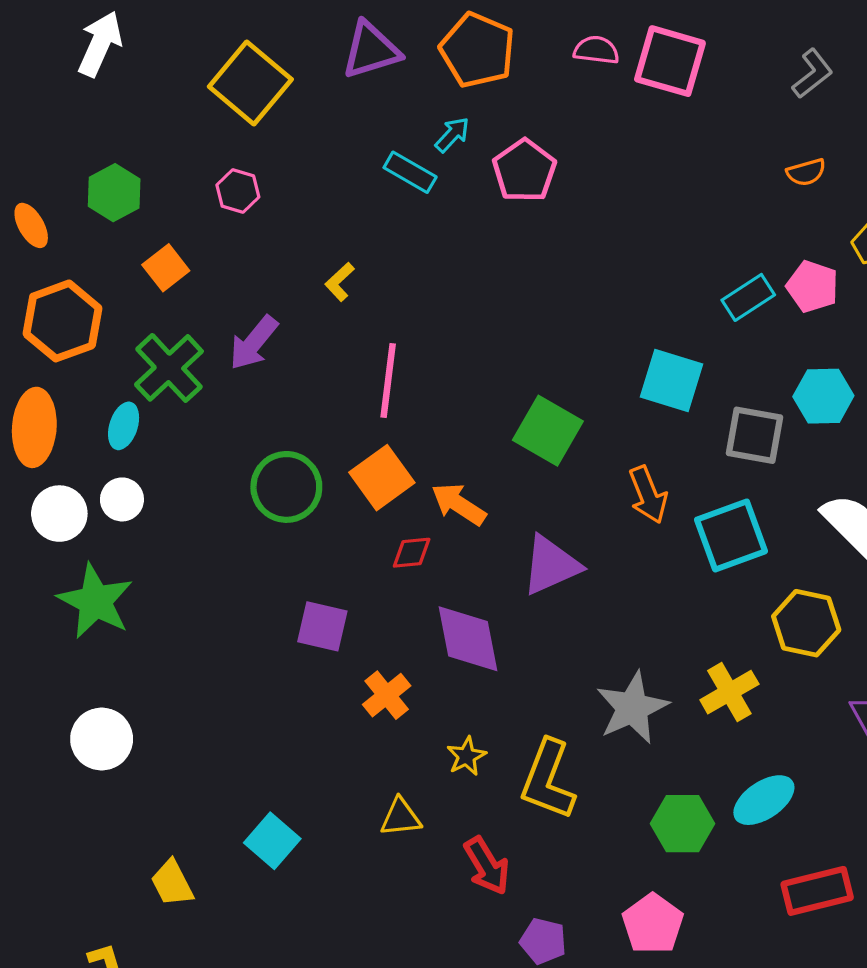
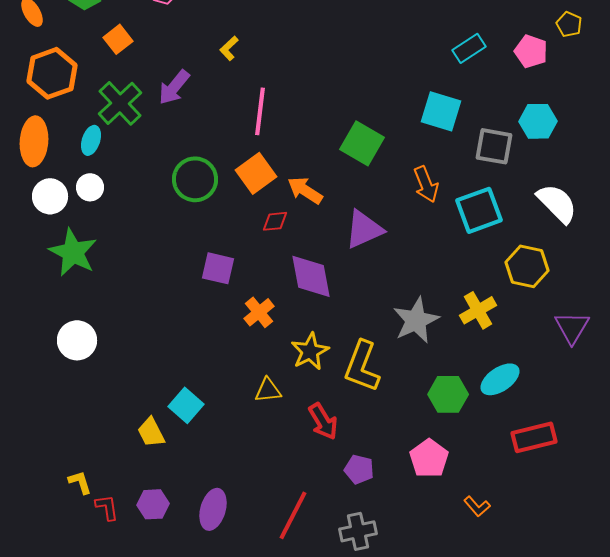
cyan rectangle: (748, 297) -> (469, 48), moved
yellow star: (466, 756) -> (310, 351), size x1.5
yellow trapezoid: (172, 883) -> (151, 432), moved

